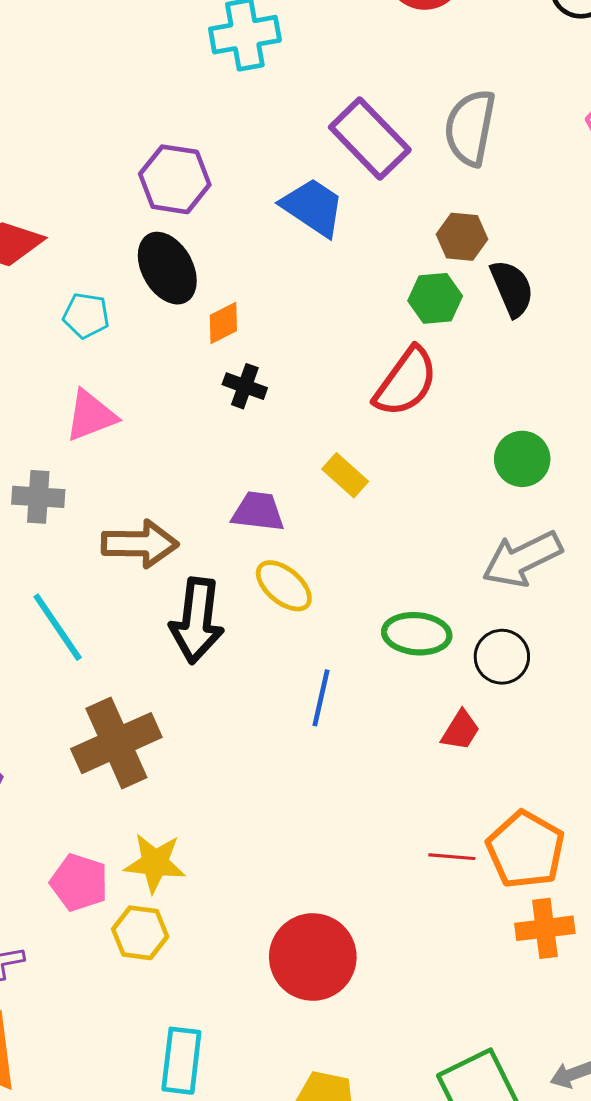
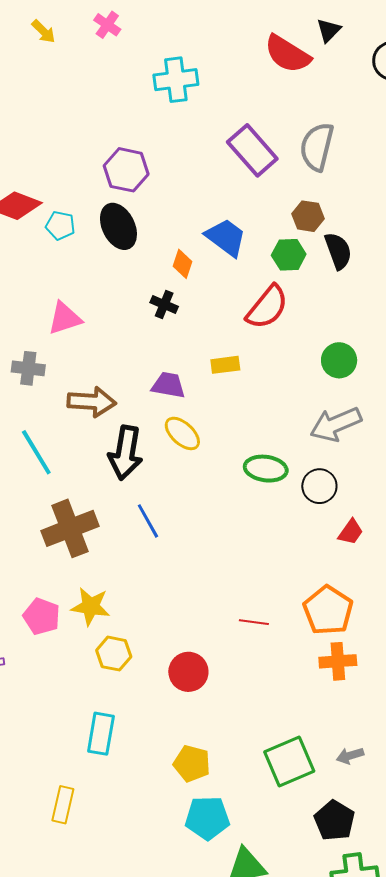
blue trapezoid: (313, 207) -> (226, 237), moved
cyan pentagon: (86, 316) -> (60, 226), moved
orange diamond: (223, 323) -> (183, 264), moved, turned -48
yellow rectangle: (345, 475) -> (225, 365), turned -52
blue line: (321, 698) -> (148, 521), moved, turned -45
red trapezoid: (461, 730) -> (351, 532), moved
red line: (452, 857) -> (254, 622), moved
yellow hexagon: (140, 933) -> (114, 654), moved
red circle: (313, 957) -> (188, 672), size x0.7

